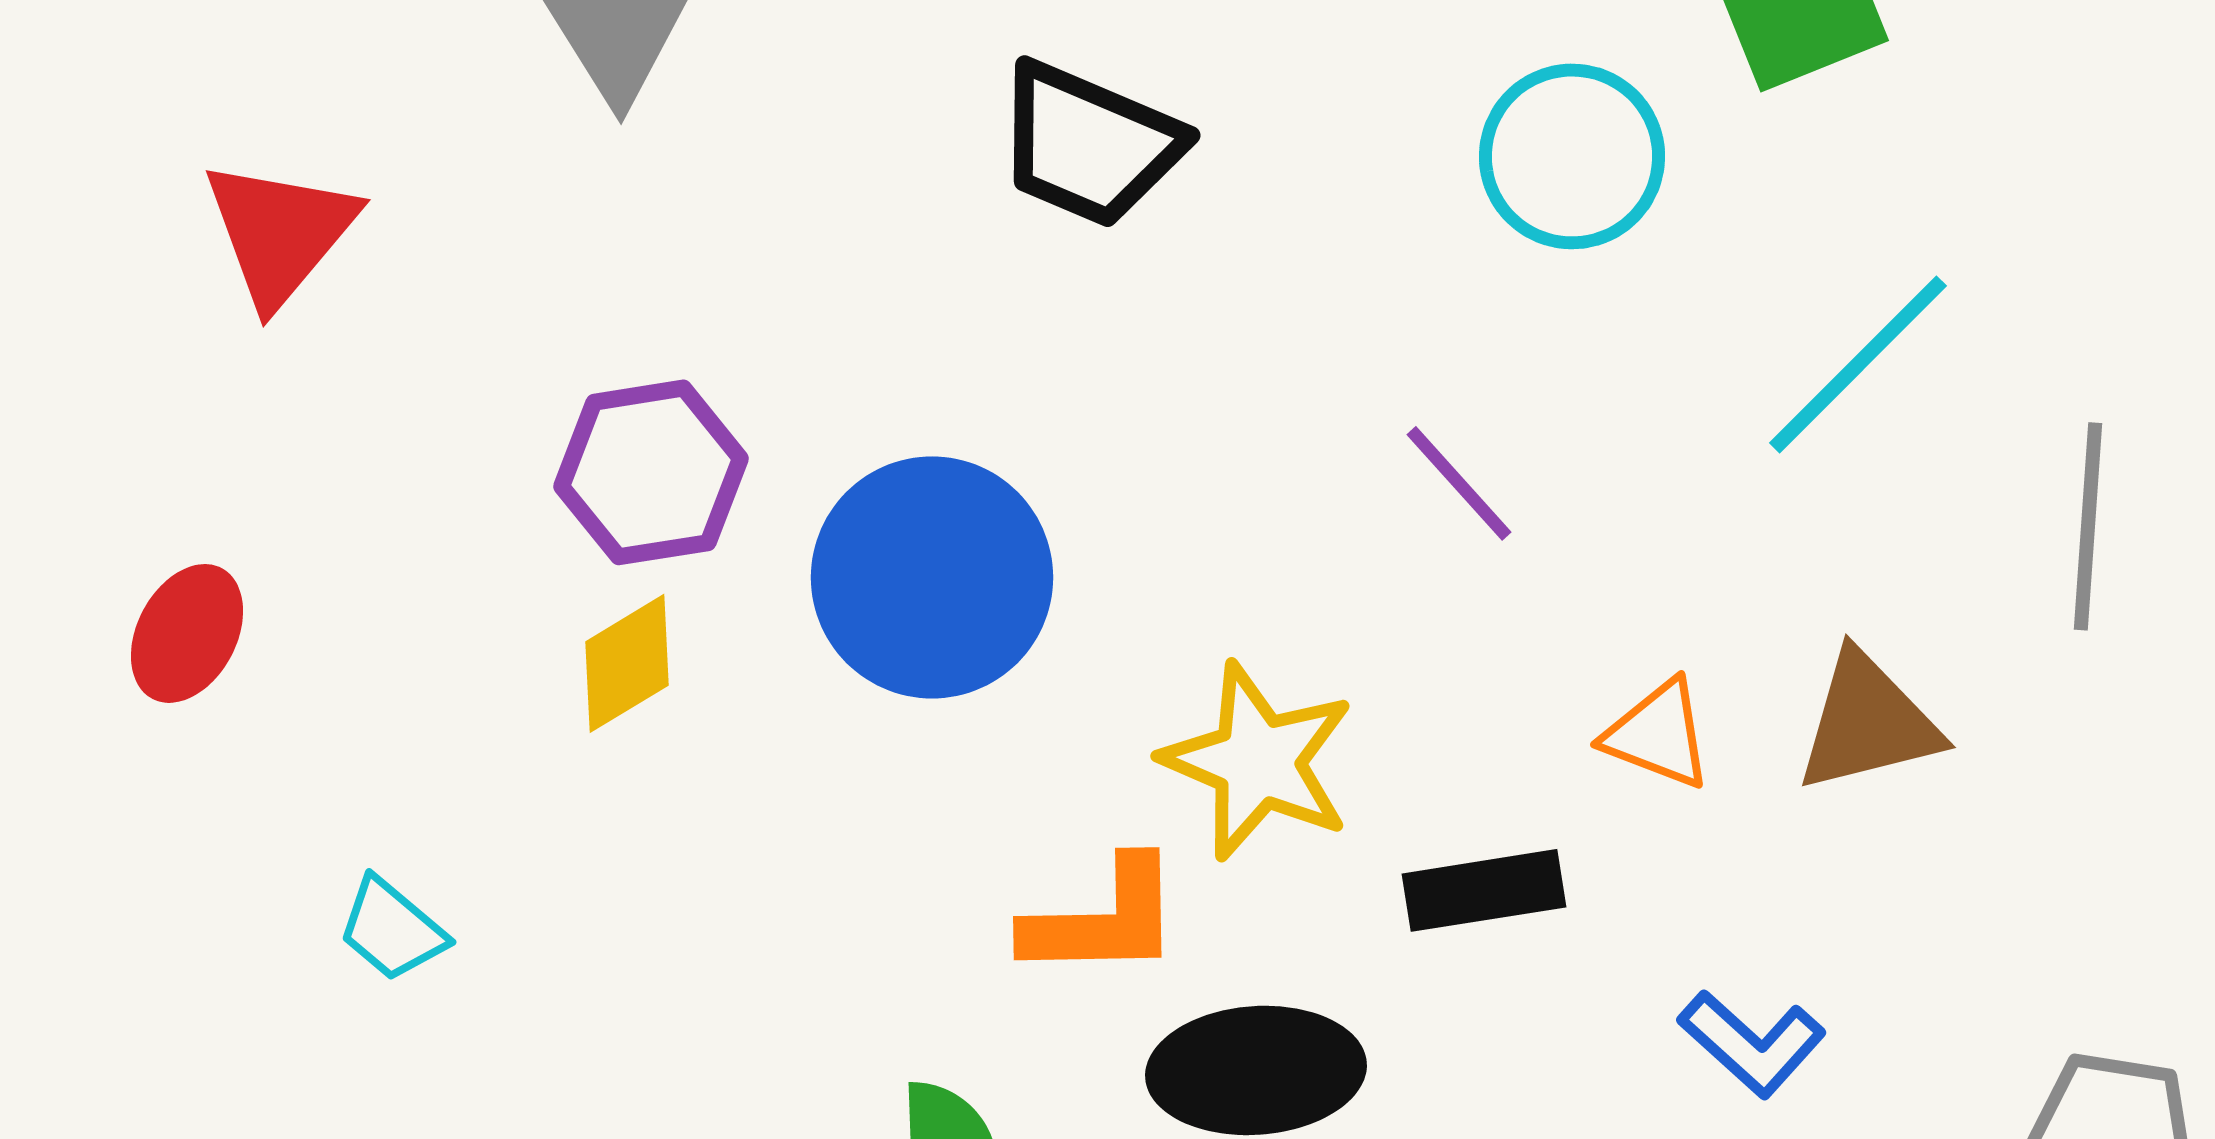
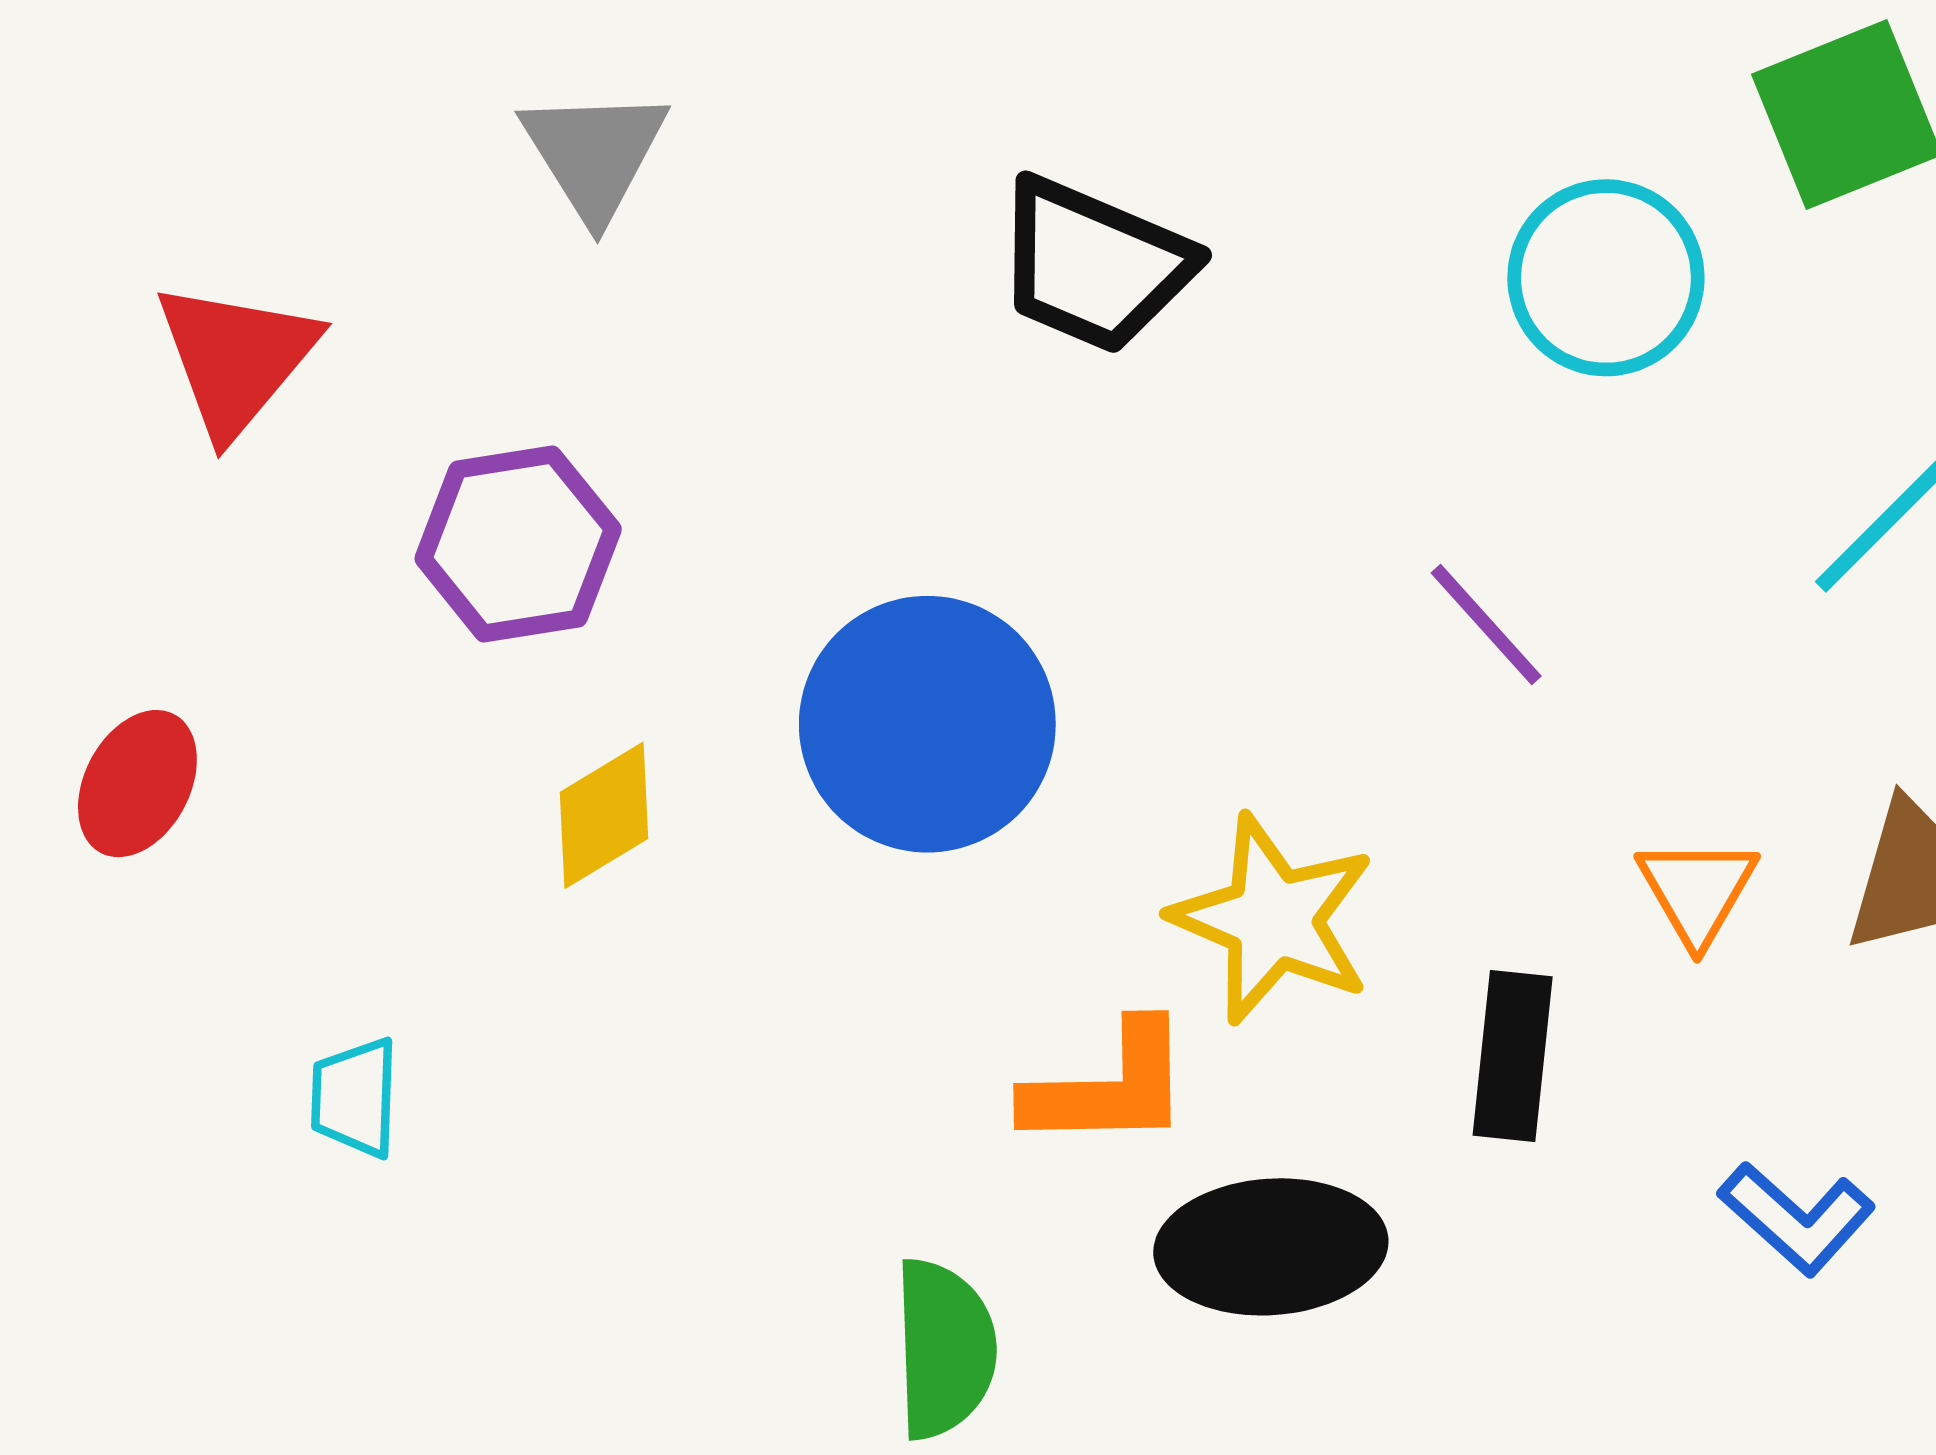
purple hexagon: (651, 472) -> (518, 544), moved
orange triangle: (1658, 734) -> (1697, 891), turned 39
black rectangle: (1484, 890) -> (1513, 1056), turned -75
cyan trapezoid: (392, 929) -> (355, 1097), turned 52

